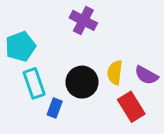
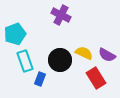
yellow semicircle: (115, 72) -> (84, 53), turned 108

